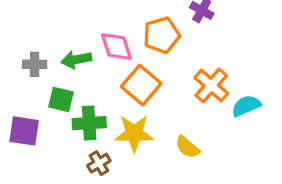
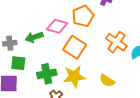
pink diamond: (116, 47) -> (57, 26), turned -50
green square: (61, 100) -> (18, 63), moved

